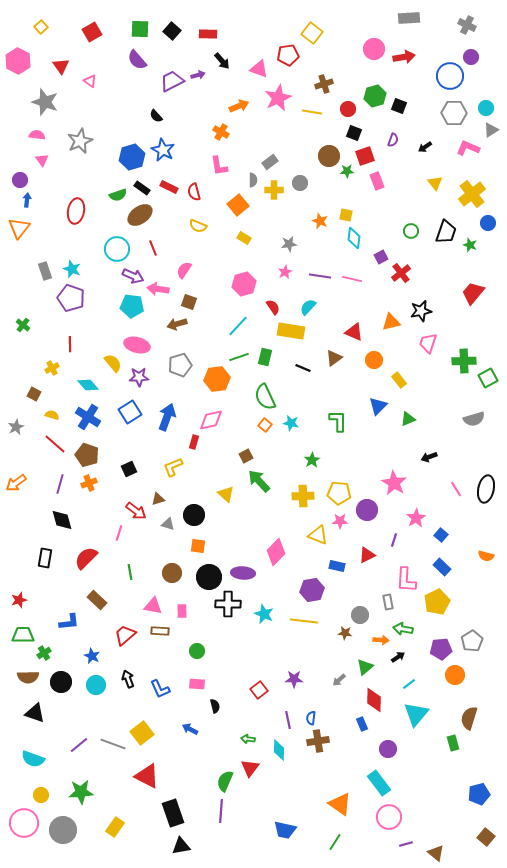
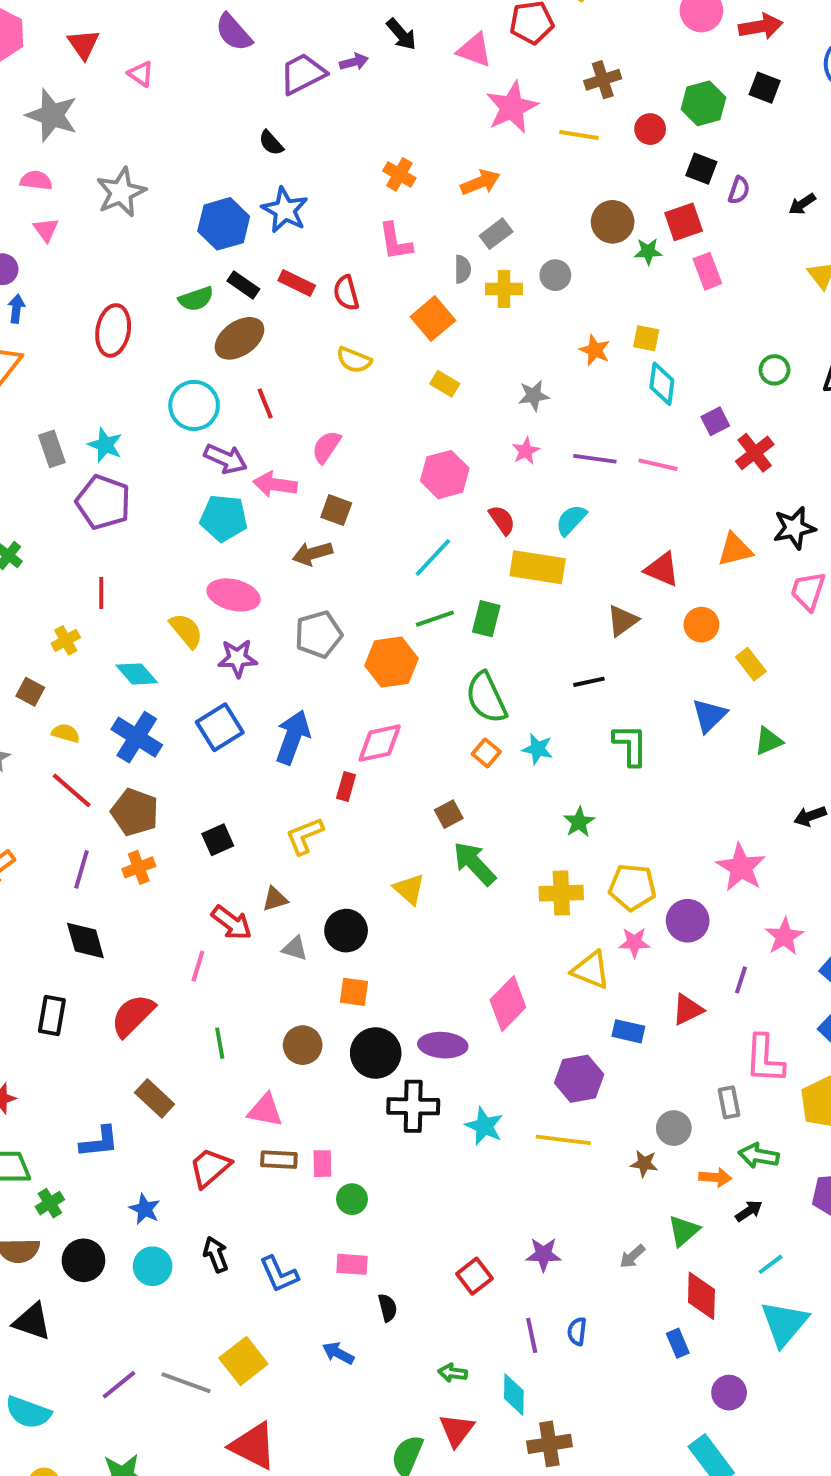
orange arrow: (239, 106) -> (480, 182), moved
black square: (399, 106) -> (765, 88), moved
black square: (354, 133) -> (701, 169), moved
black line: (303, 368) -> (589, 682), moved, turned -35
pink rectangle: (182, 611) -> (322, 1164), moved
brown cross: (318, 741) -> (549, 1444), moved

